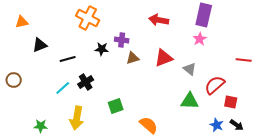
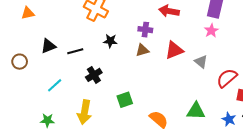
purple cross: (122, 40) -> (145, 30), moved
black triangle: (40, 45) -> (48, 46), moved
brown circle: (14, 80) -> (20, 62), moved
cyan line: (63, 88) -> (55, 85), moved
green triangle: (190, 101) -> (196, 111), moved

